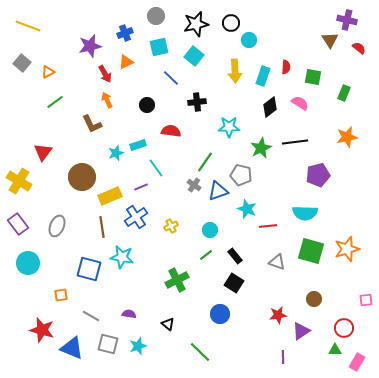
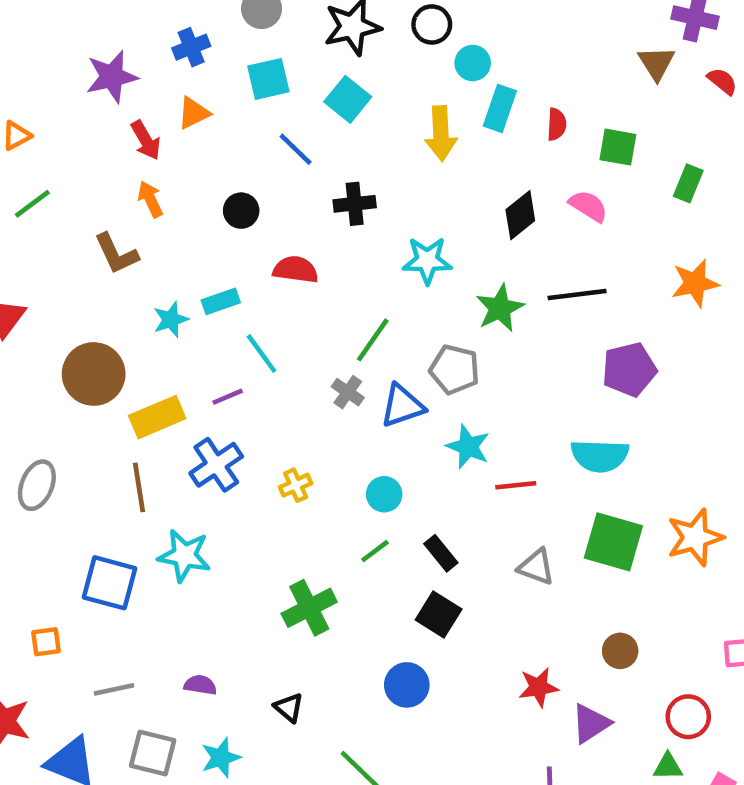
cyan rectangle: (263, 76) -> (500, 108), moved
gray line: (91, 316) -> (114, 689), turned -42

